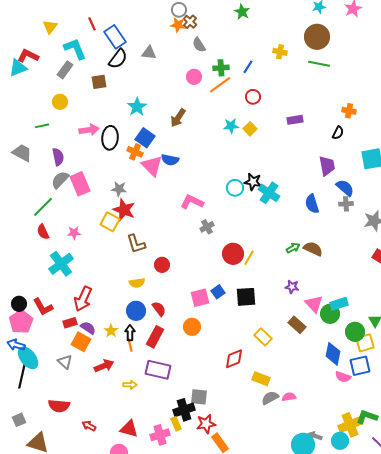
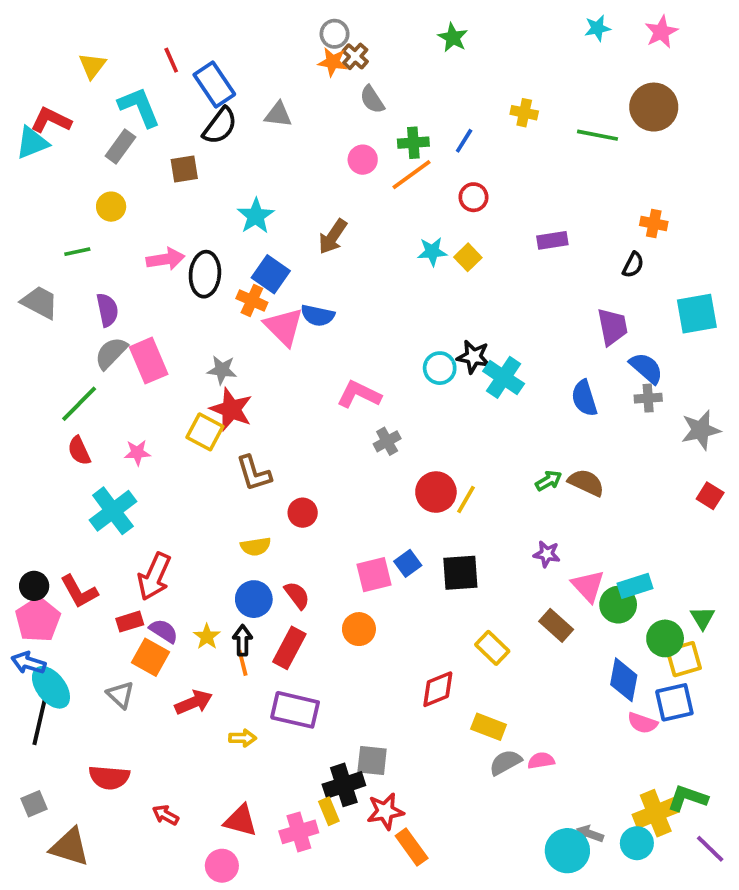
brown circle: (317, 37) -> (654, 107), moved

